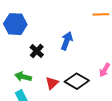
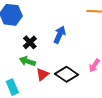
green arrow: (23, 77) -> (27, 61), moved

